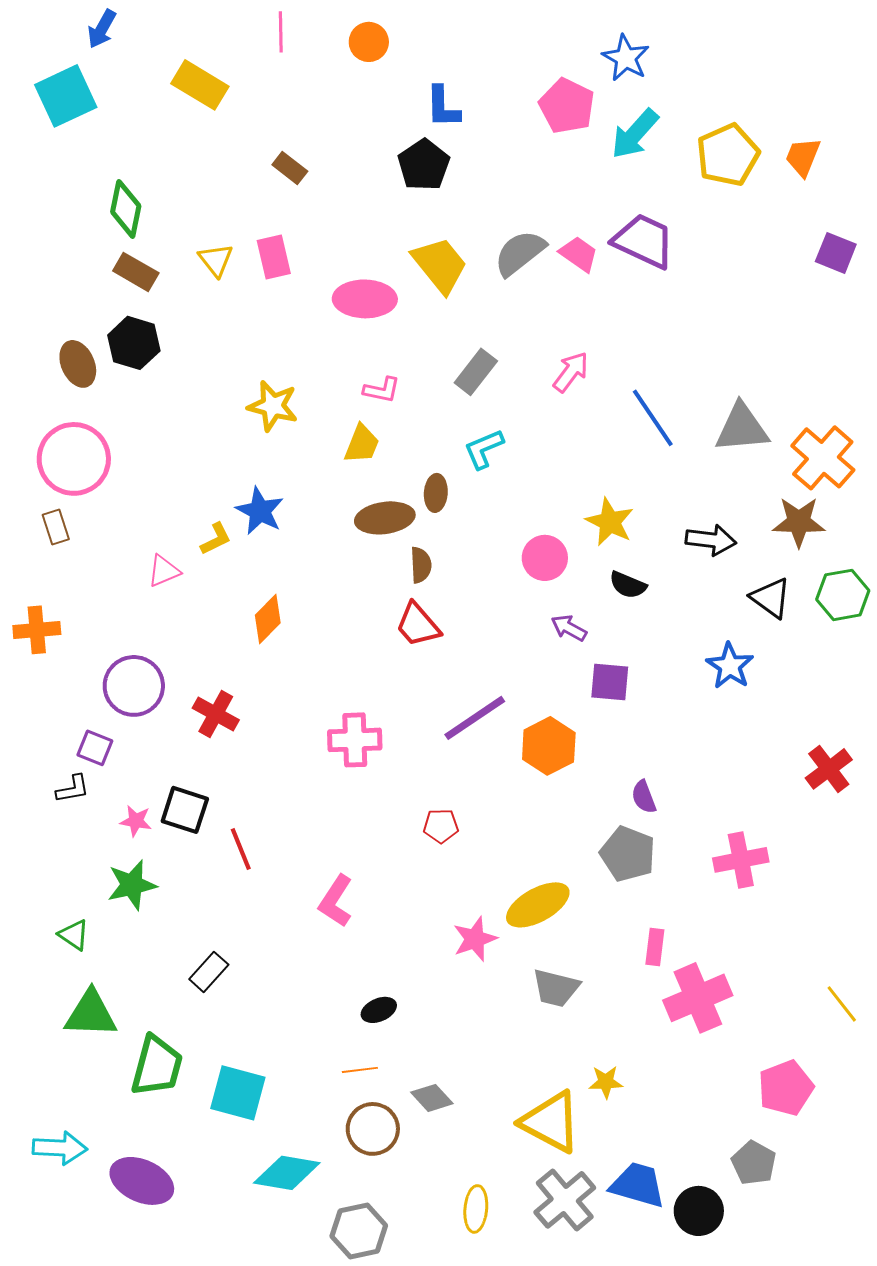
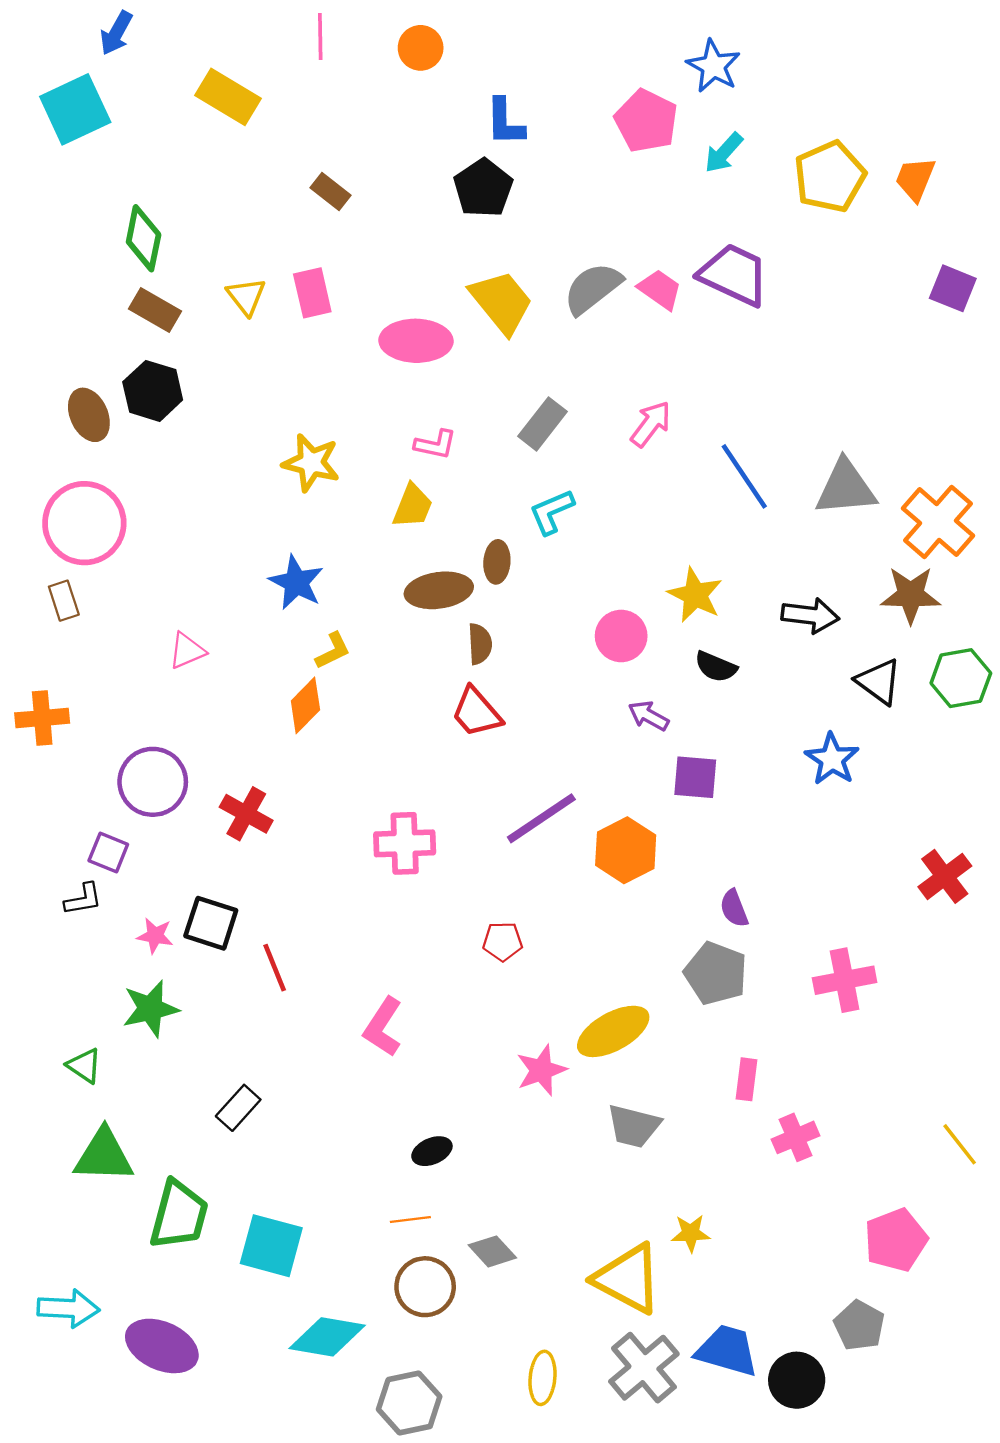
cyan arrow: (635, 134) -> (724, 153), size x0.7
yellow L-shape: (216, 539) -> (333, 651), moved
pink cross: (698, 998) -> (796, 1137), size x0.6

